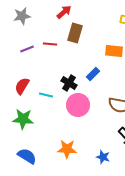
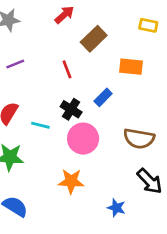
brown rectangle: (75, 33) -> (94, 39), moved, turned 30
red line: (50, 44) -> (67, 69), moved, turned 64
orange star: (67, 149) -> (71, 181), moved

